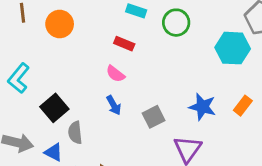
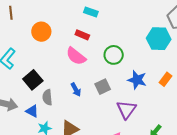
green circle: (176, 23) -> (114, 55), moved
orange circle: (60, 24) -> (41, 32), moved
pink semicircle: (115, 74) -> (76, 56), size x1.5
blue arrow: (114, 105) -> (76, 90), moved

